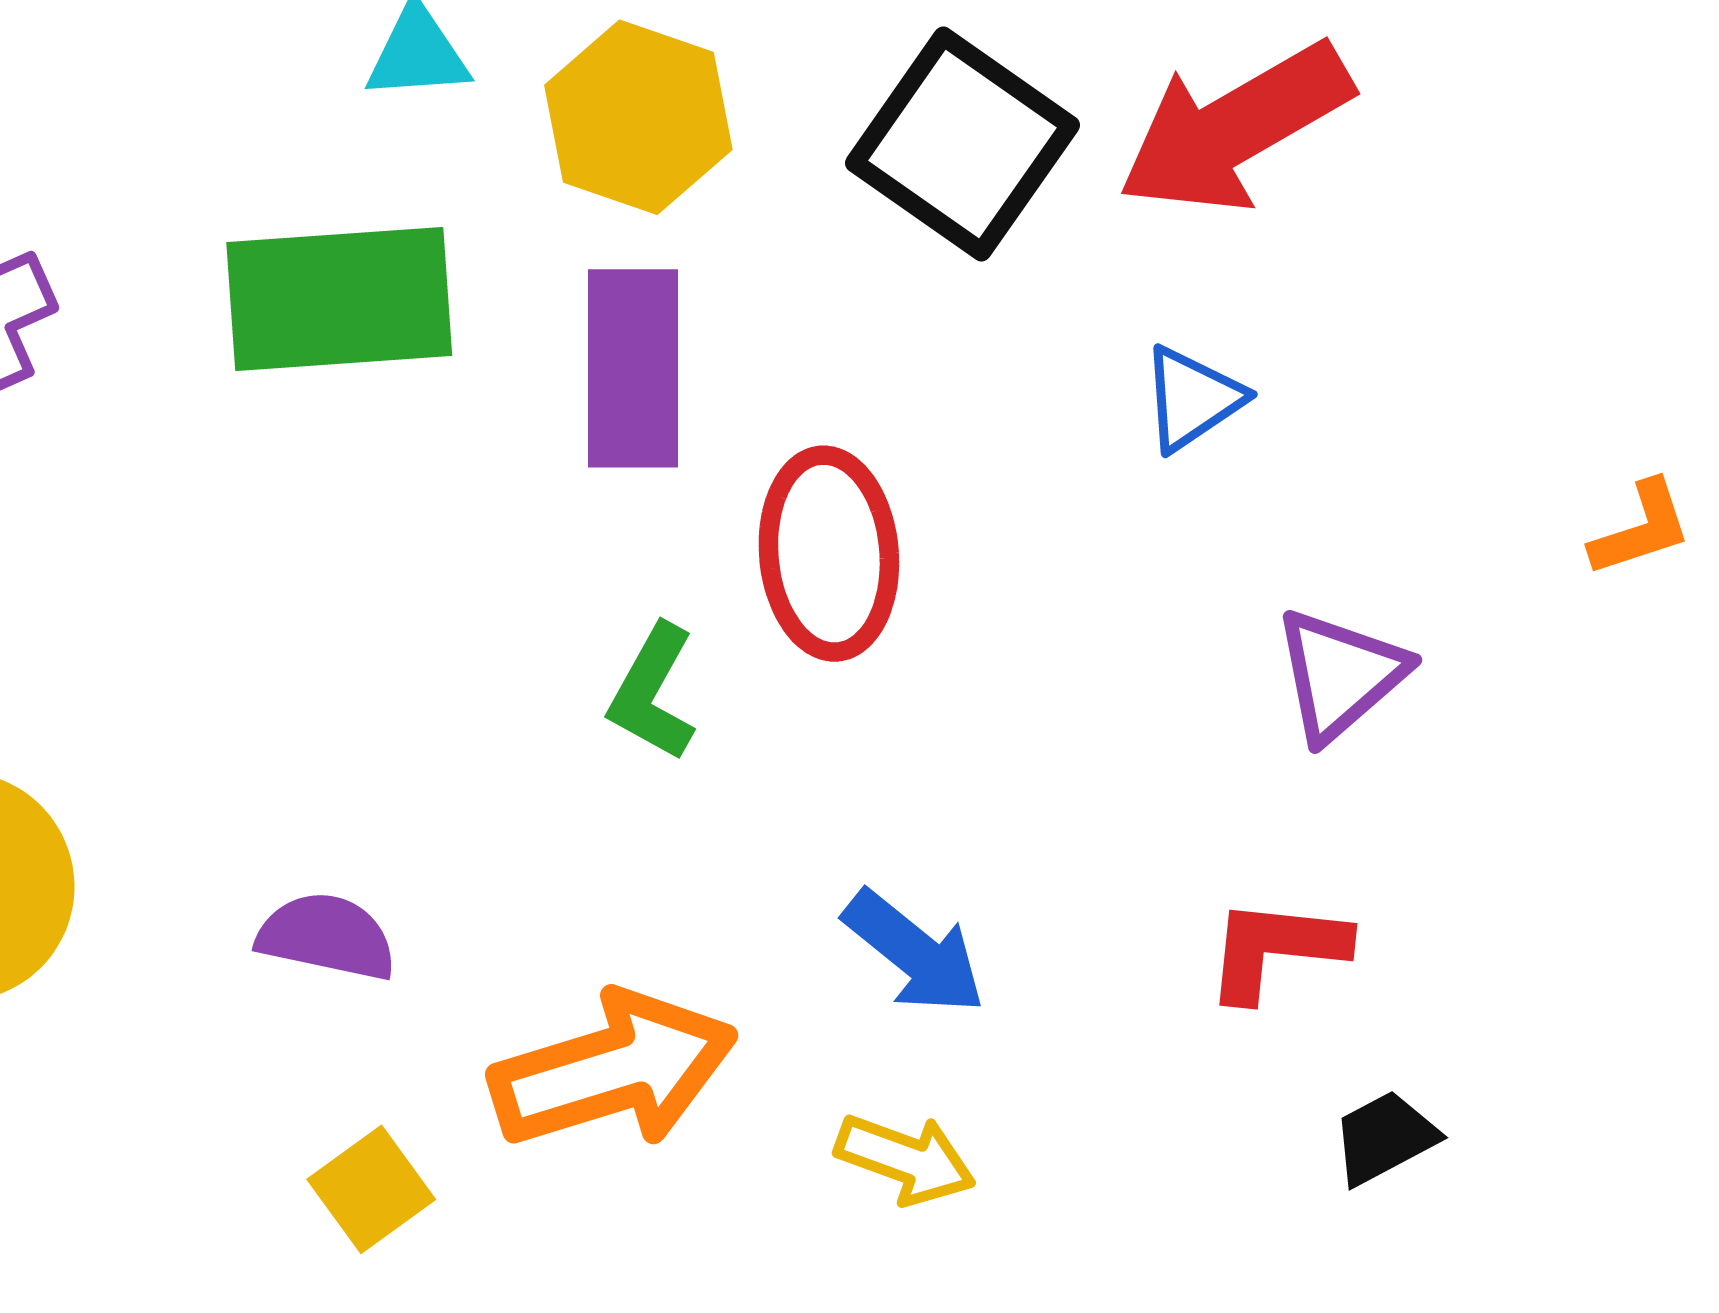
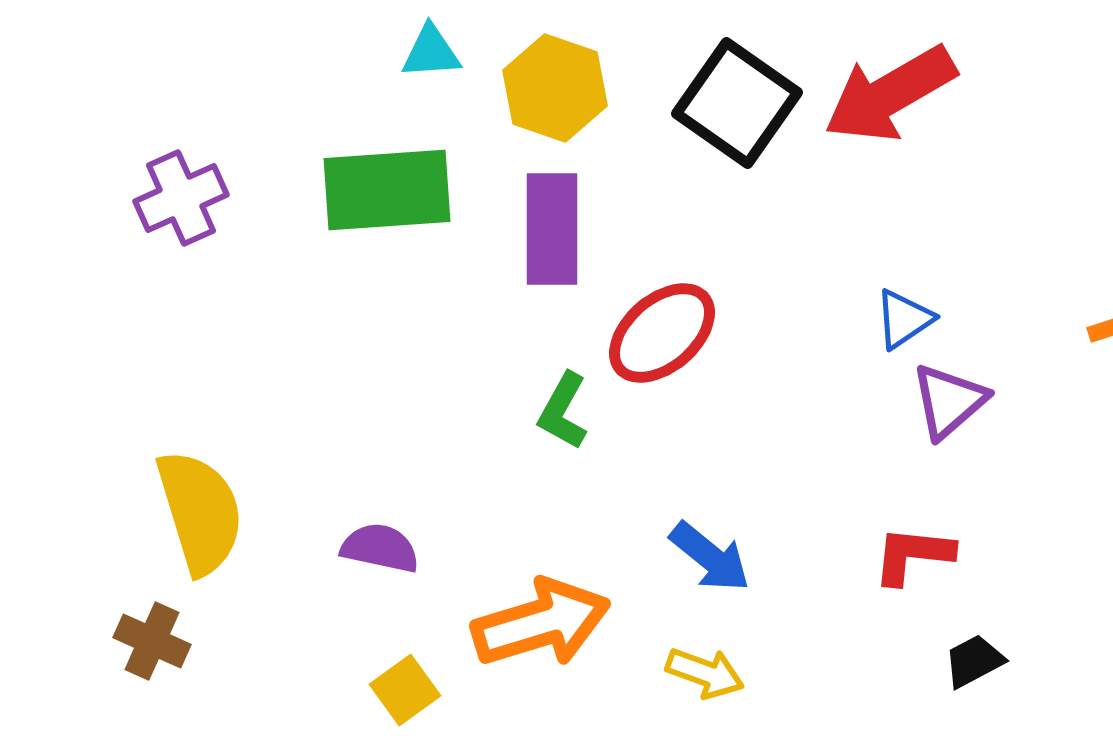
blue triangle: (1192, 399) -> (904, 319), moved
red ellipse: (829, 554) -> (662, 333), turned 54

